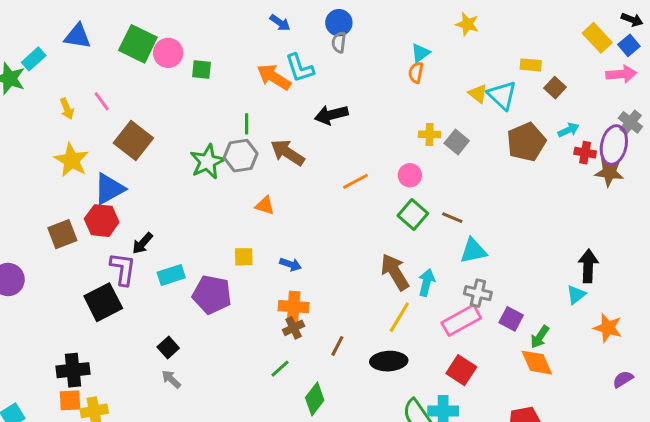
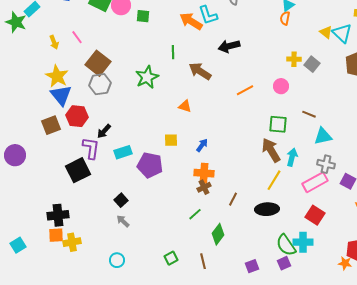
gray hexagon: (241, 156) -> (100, 84), moved
blue triangle: (109, 189) -> (61, 95), moved, turned -40
green square: (413, 215) -> (278, 124), moved, turned -36
blue arrow: (291, 264) -> (202, 145), turned -72

